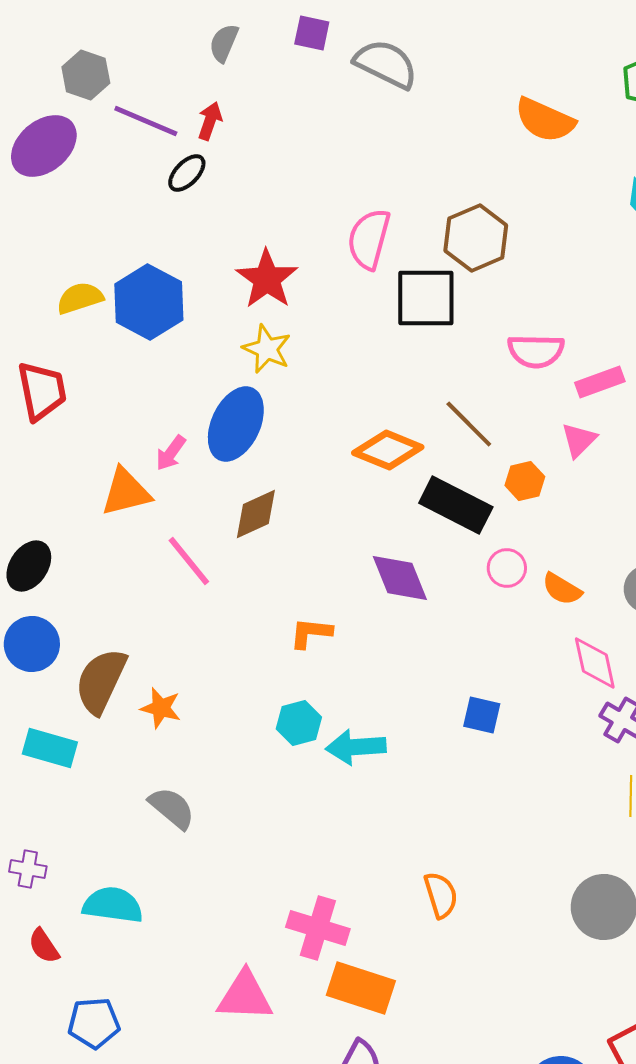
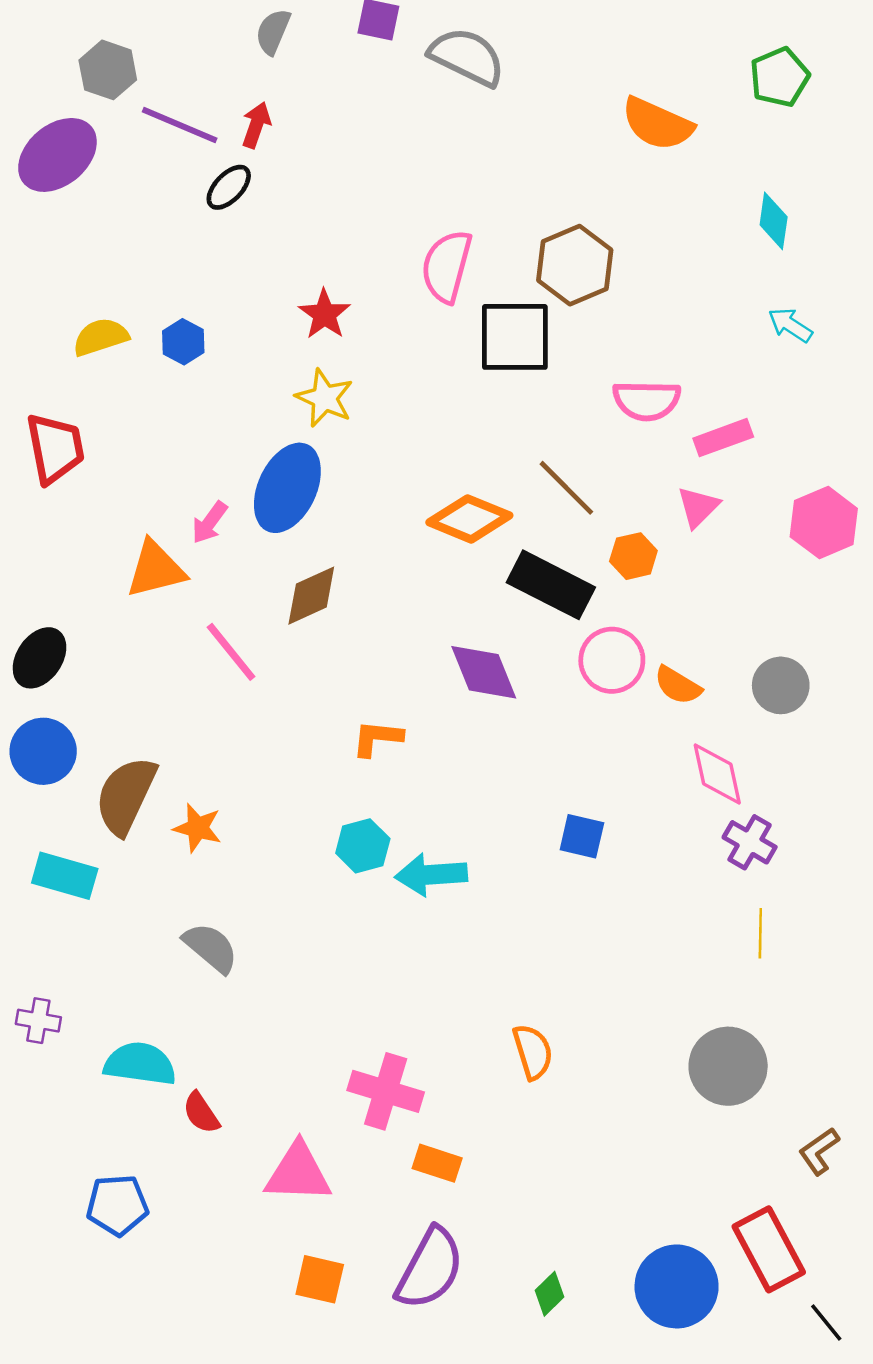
red star: (267, 279) -> (324, 314), size x0.7
blue hexagon: (149, 302) -> (183, 342), size x0.5
pink circle: (507, 568) -> (612, 660), size x1.4
red semicircle: (44, 946) -> (201, 1113), moved
orange rectangle: (361, 988) -> (437, 1163), size x0.6

